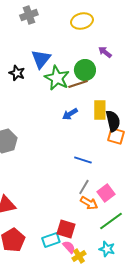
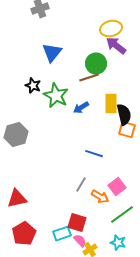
yellow ellipse: (82, 21) -> (111, 29), moved
purple arrow: (105, 52) -> (116, 46), size x1.5
black star: (17, 73) -> (33, 86), moved
green star: (57, 78) -> (56, 96), moved
gray line: (84, 187) -> (81, 185), moved

